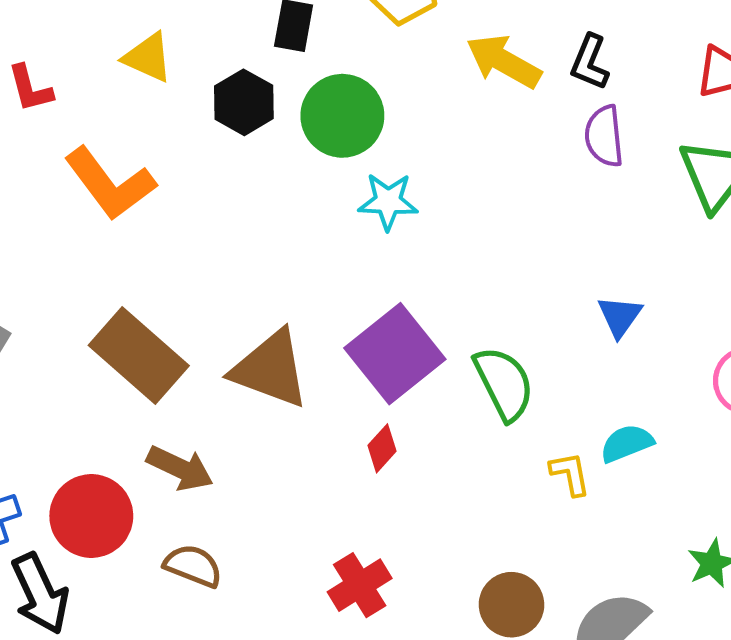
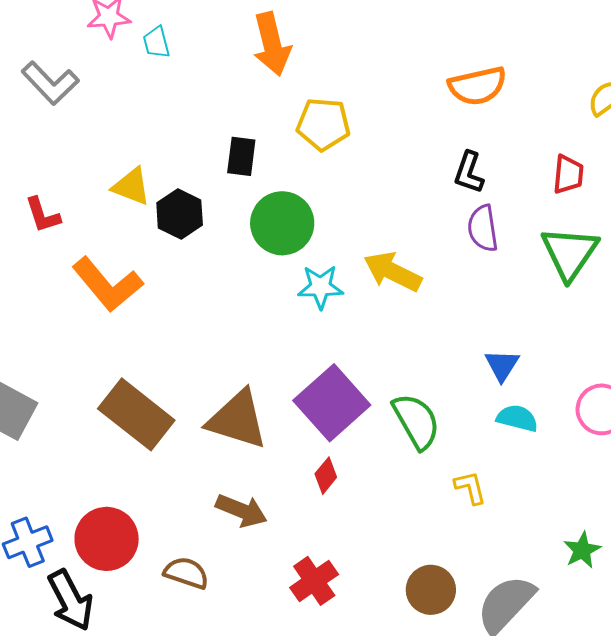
yellow arrow: (504, 61) -> (393, 272), moved
black hexagon: (244, 102) -> (180, 214), moved
cyan semicircle: (627, 443) -> (517, 418), moved, turned 39
brown arrow: (180, 468) -> (241, 511), moved

